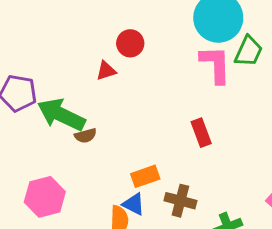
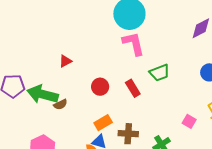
red circle: (130, 43) -> (100, 87), moved
green trapezoid: (249, 51) -> (160, 73), moved, turned 55

